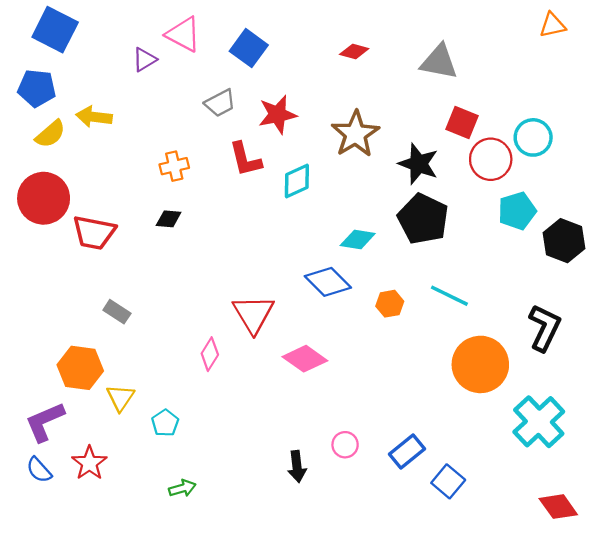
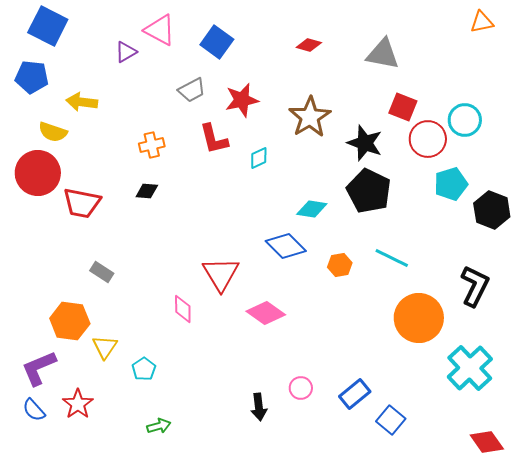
yellow semicircle: (50, 134) -> (53, 132), moved, turned 60
cyan diamond: (297, 181) -> (259, 158), size x0.7
pink diamond: (210, 354) -> (183, 309), turned -32

